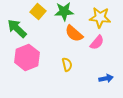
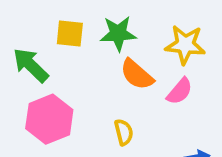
yellow square: (38, 11) -> (70, 34), turned -35

